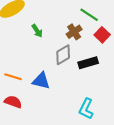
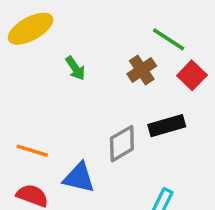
gray diamond: (63, 55) -> (122, 144), moved
blue triangle: (41, 81) -> (79, 178), moved

